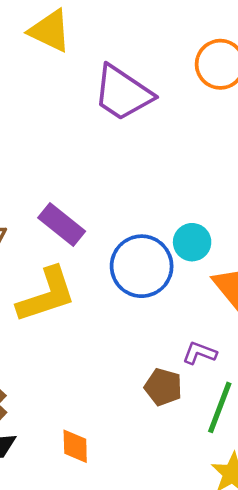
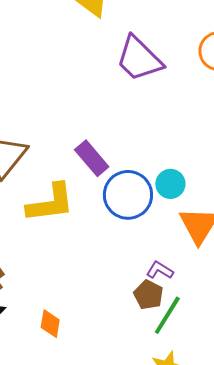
purple rectangle: (62, 224) -> (92, 158), moved
brown pentagon: (163, 387) -> (148, 295), moved

